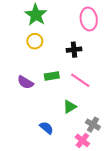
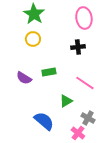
black cross: (74, 50) -> (78, 47), moved
pink line: (80, 80) -> (85, 83), moved
blue semicircle: (46, 128) -> (44, 121), size x1.5

